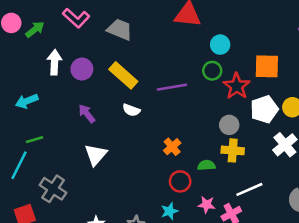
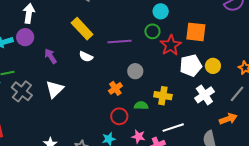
purple circle: (82, 69) -> (25, 37), moved
gray circle: (229, 125) -> (135, 71), moved
gray cross: (53, 189) -> (22, 91), moved

